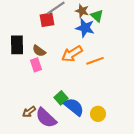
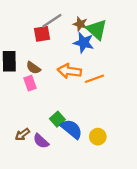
green triangle: (97, 16) -> (97, 30), size x1.5
orange arrow: (72, 54) -> (69, 71), turned 40
purple semicircle: (46, 118) -> (41, 141), size x0.7

